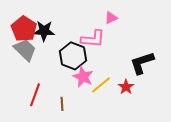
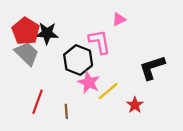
pink L-shape: (93, 39) -> (100, 42), turned -105
red star: (126, 87) -> (135, 105), moved

